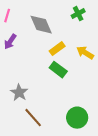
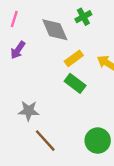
green cross: (78, 14) -> (83, 17), moved
gray star: (19, 93) -> (29, 111), turned -30

